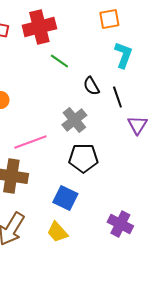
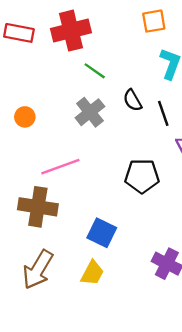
gray cross: (74, 120) -> (90, 112), moved
black pentagon: (83, 158) -> (142, 176), moved
yellow trapezoid: (57, 232) -> (92, 273), turned -110

